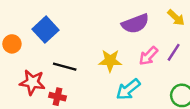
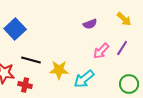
purple semicircle: (135, 24) -> (90, 24), size x0.6
yellow star: (110, 61) -> (59, 70), moved

